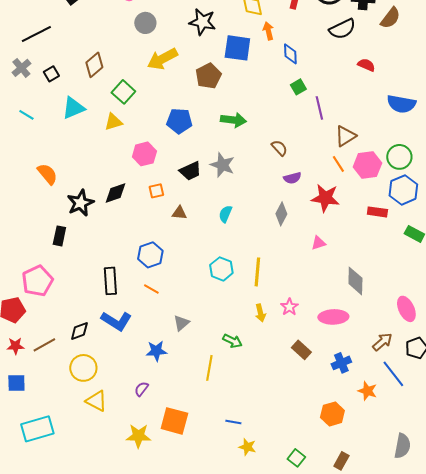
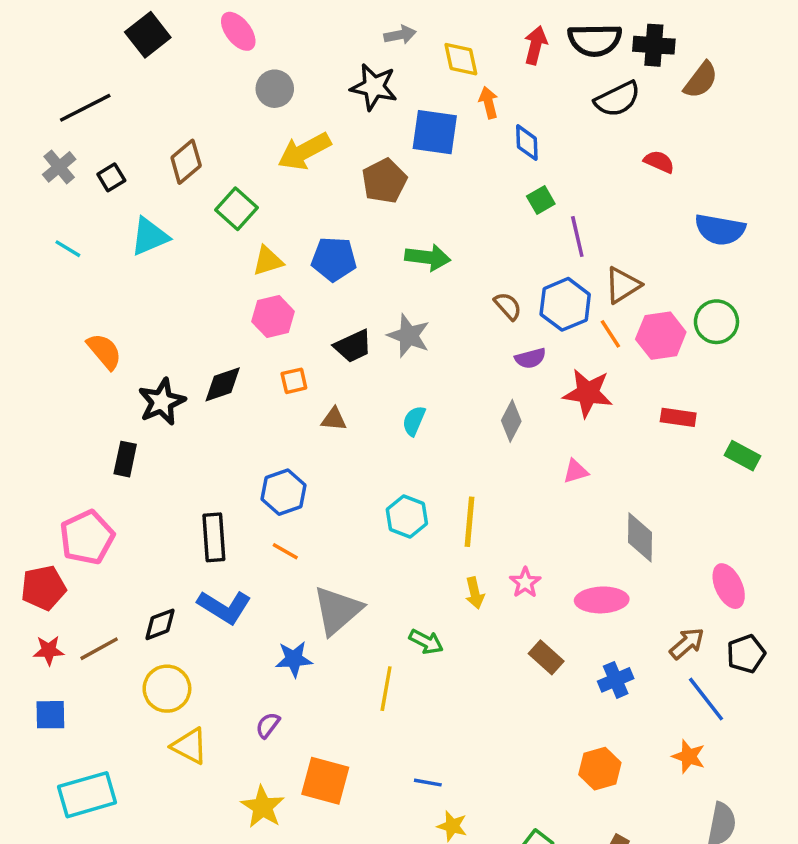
yellow triangle: (113, 122) -> (268, 261), moved
blue hexagon: (403, 190) -> (565, 304), moved
gray triangle: (181, 323) -> (337, 610), size x1.8
orange star: (367, 391) -> (689, 756), moved
yellow star: (138, 436) -> (263, 807), turned 30

